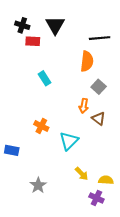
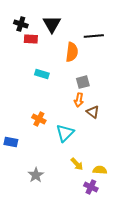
orange semicircle: (87, 61) -> (72, 52), moved
cyan rectangle: (44, 78) -> (42, 74), turned -40
gray square: (99, 87) -> (83, 82), moved, turned 32

